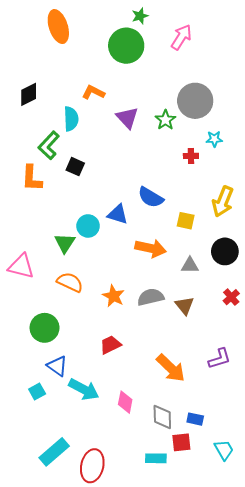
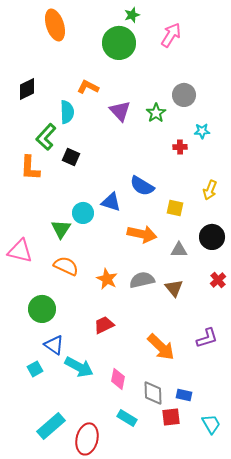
gray circle: (195, 101) -> (184, 95), size x0.7
yellow arrow: (223, 202) -> (210, 190), size x0.7
cyan rectangle: (156, 458) -> (127, 418), moved, turned 30

